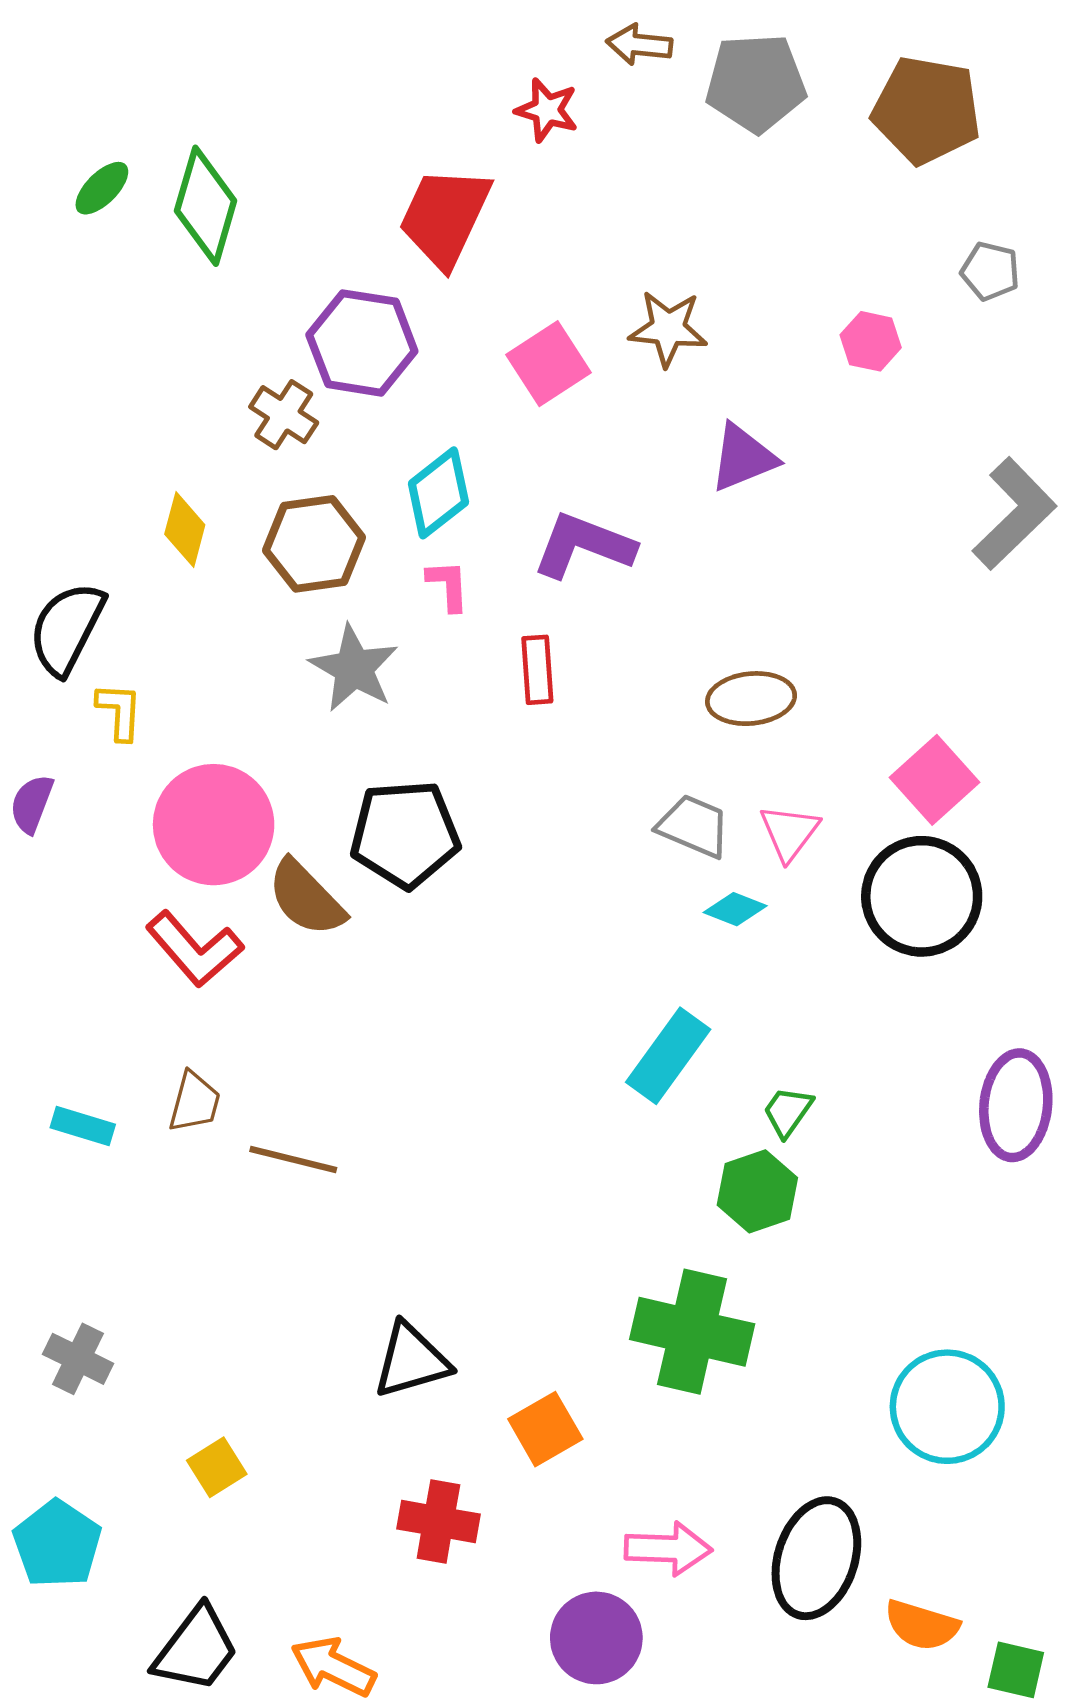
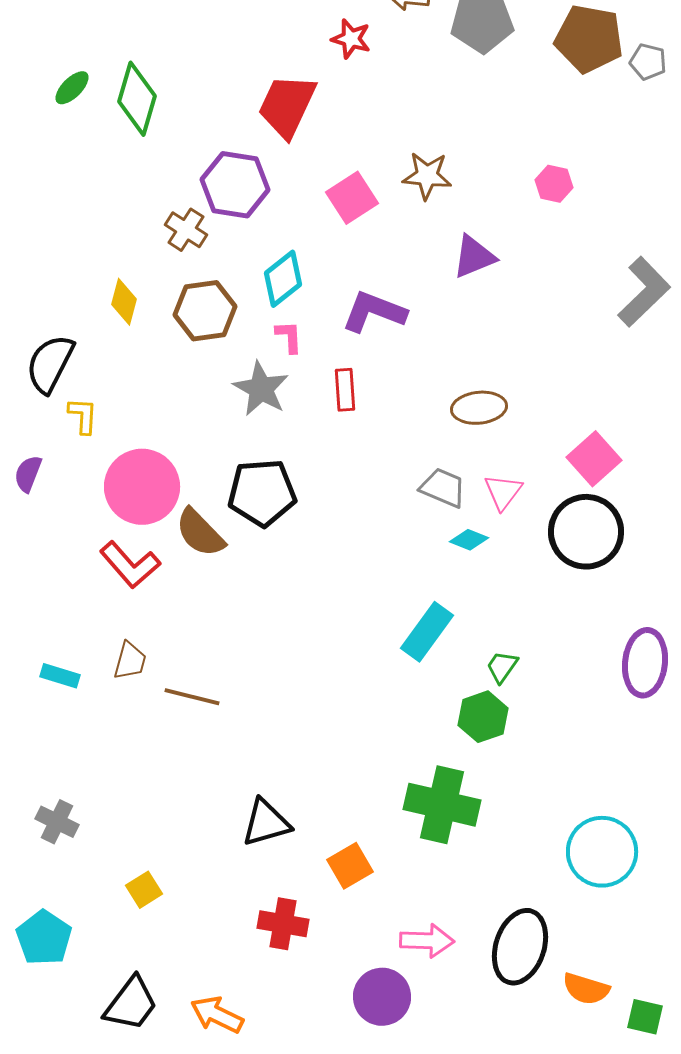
gray pentagon: (990, 271) -> (648, 62), moved
gray star: (354, 668) -> (261, 389), moved

